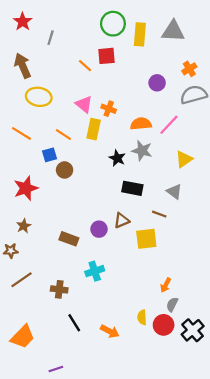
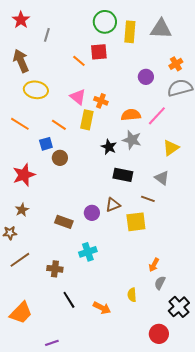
red circle: (164, 325) -> (159, 334), moved

